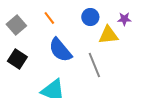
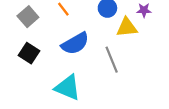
blue semicircle: (60, 50) -> (75, 43), turned -80

